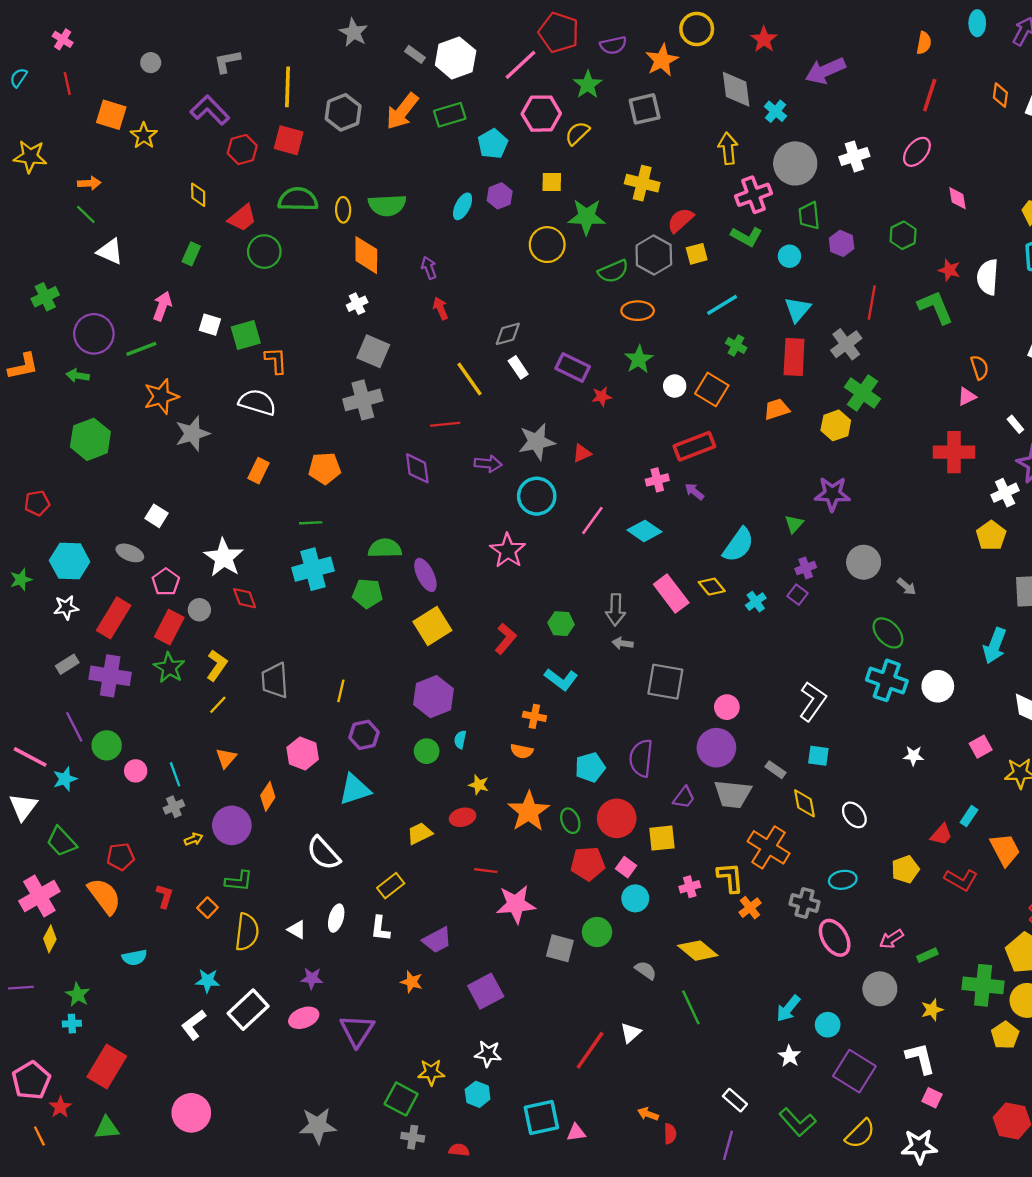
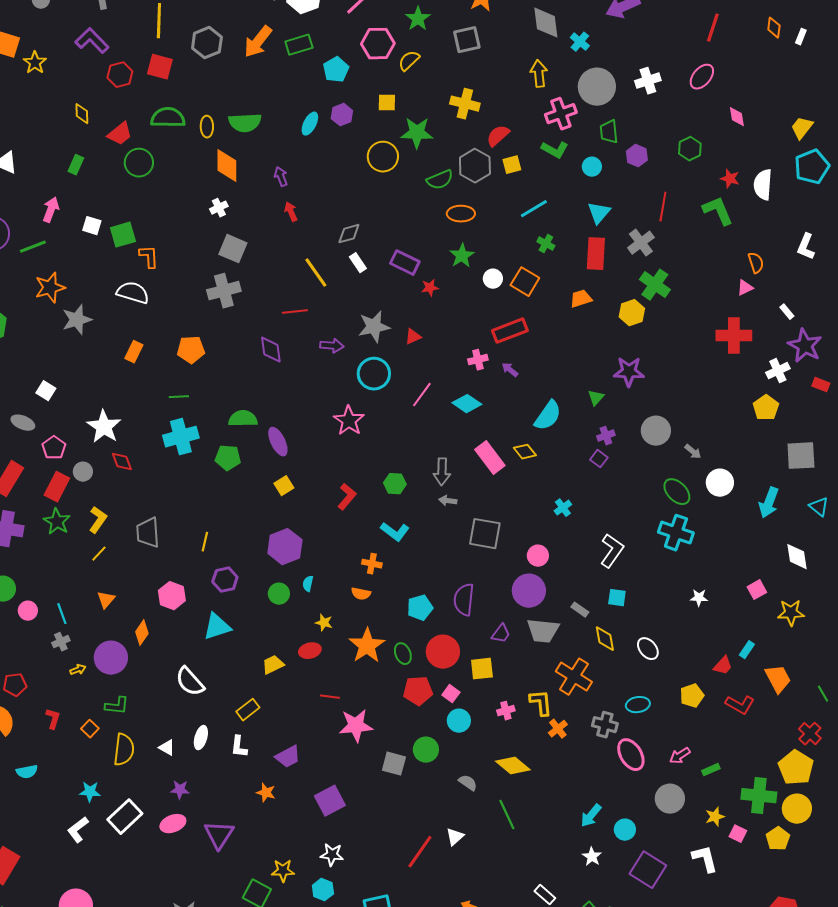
cyan cross: (756, 602) -> (563, 508), moved
yellow square: (432, 626) -> (284, 486), size x0.6
white circle: (938, 686) -> (720, 483), moved
pink square: (932, 1098) -> (738, 834), moved

